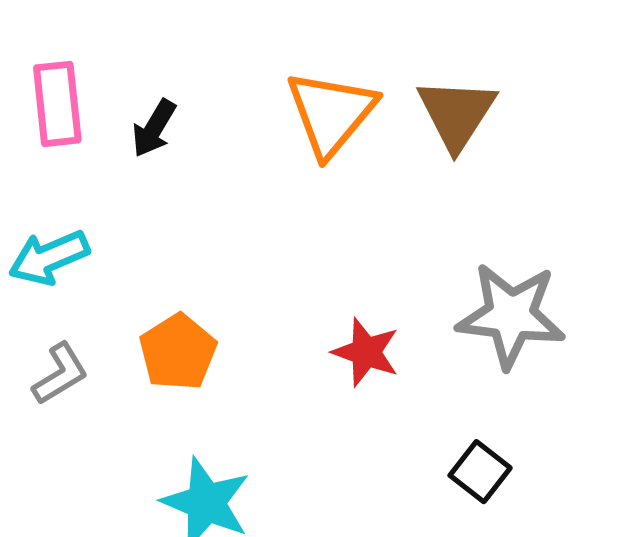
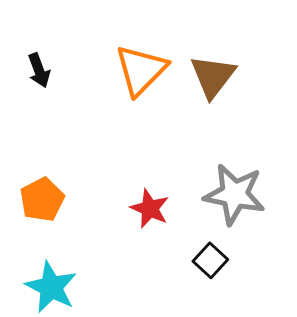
black arrow: (154, 128) -> (39, 70), turned -56
black square: (480, 472) -> (210, 260), moved

